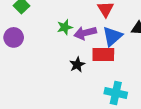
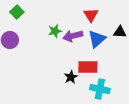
red rectangle: (103, 54) -> (88, 67), moved
black star: (77, 65) -> (71, 77), moved

